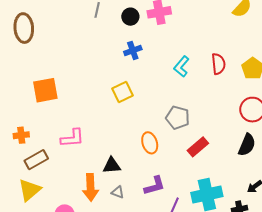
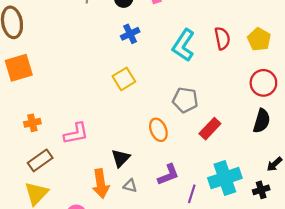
cyan L-shape: (182, 66) -> (183, 45), size x1.4
orange square: (45, 90) -> (19, 68), moved
orange cross: (21, 135) -> (32, 123), moved
black triangle: (112, 165) -> (121, 158), turned -36

